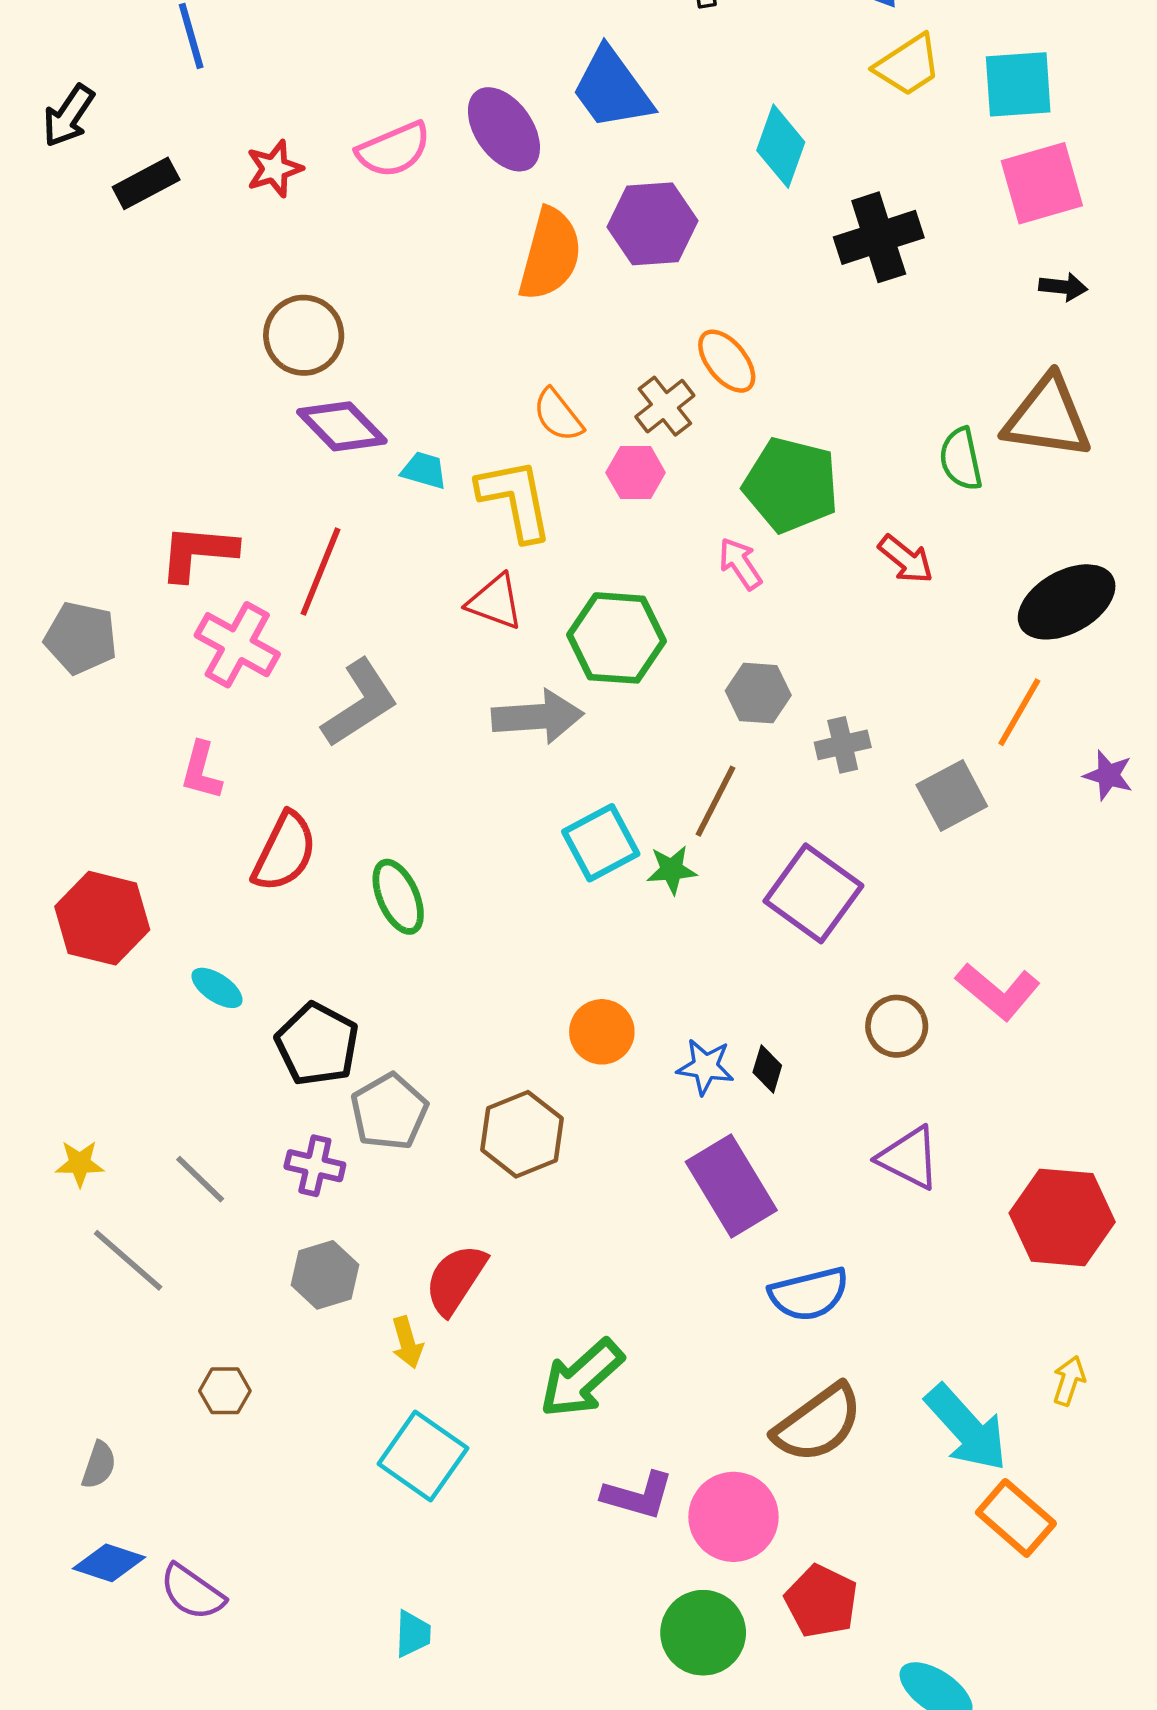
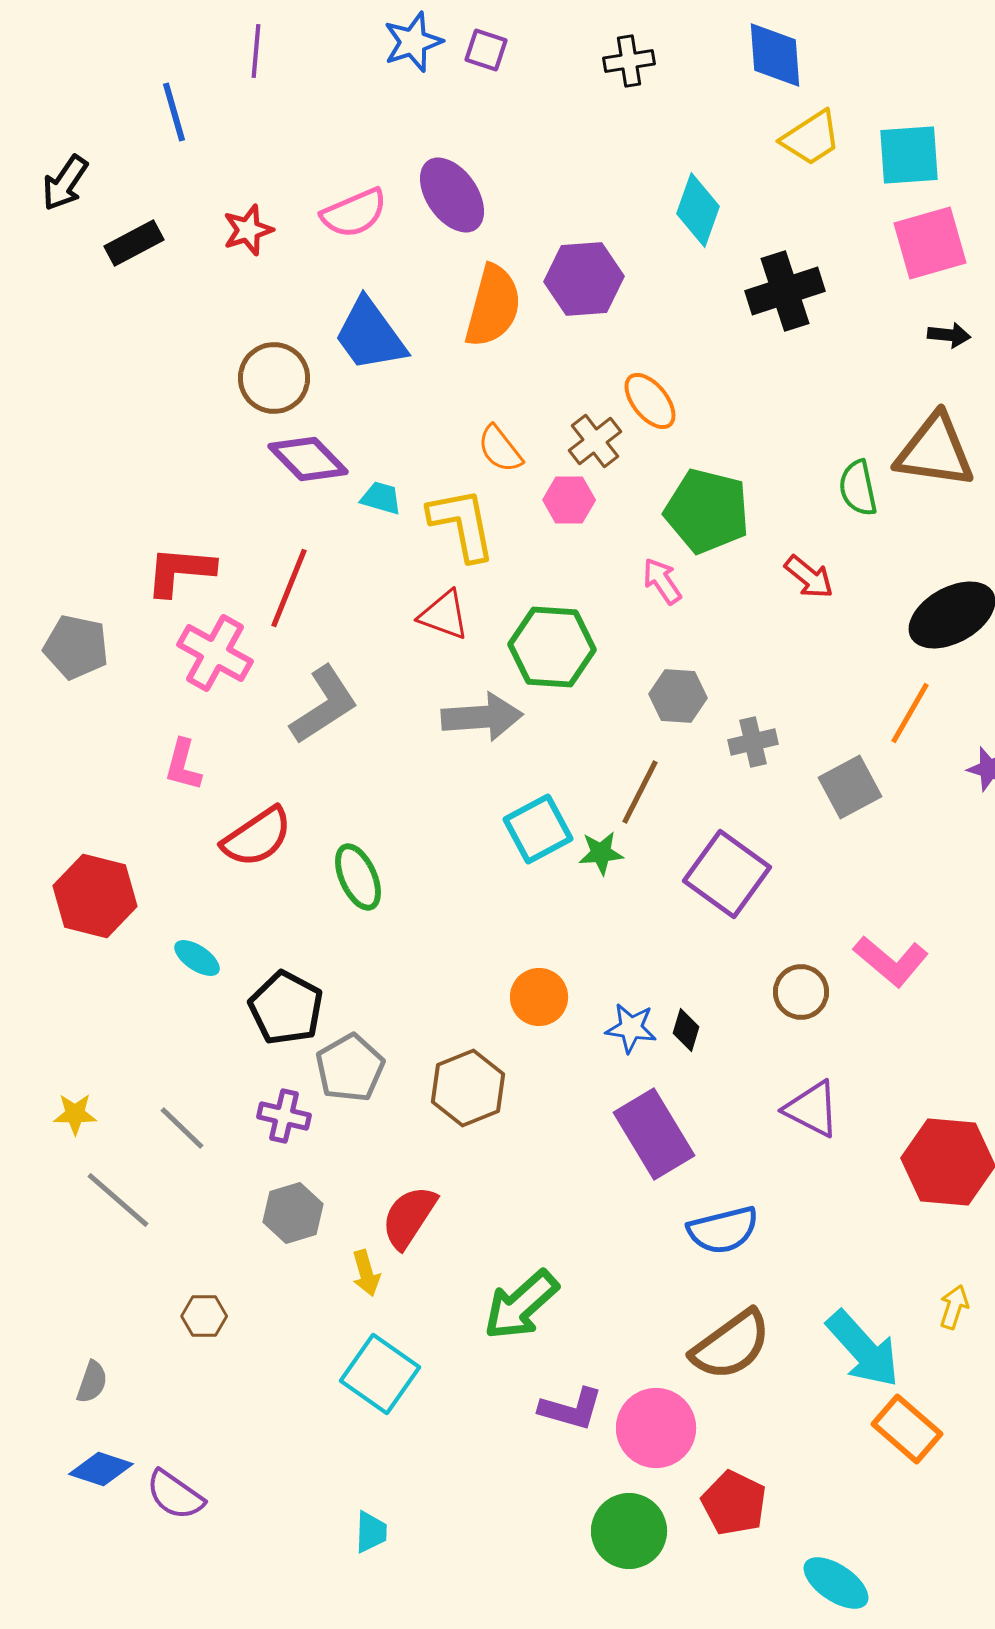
blue trapezoid: (612, 89) -> (370, 335), moved
red semicircle: (285, 852) -> (257, 837), turned 30

